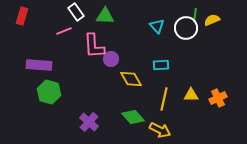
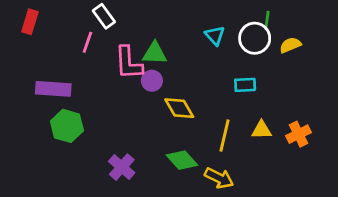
green triangle: (105, 16) -> (155, 53), moved
yellow semicircle: (212, 20) -> (290, 45), moved
pink line: (64, 31) -> (87, 42), turned -49
cyan rectangle: (161, 65) -> (245, 85), moved

